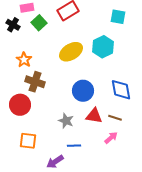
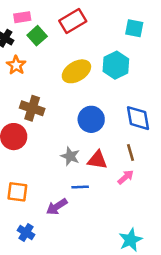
orange star: (24, 60) -> (16, 65), moved
red triangle: (94, 116) -> (97, 160), moved
brown line: (115, 118) -> (131, 153), turned 56
orange square: (28, 141) -> (17, 192), moved

